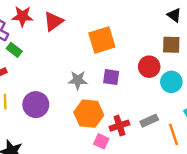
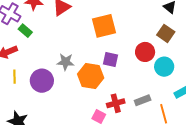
brown square: (171, 45) -> (166, 33), turned 30
gray star: (78, 80) -> (66, 62), moved
orange hexagon: (89, 114) -> (91, 76), moved

